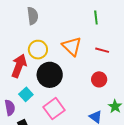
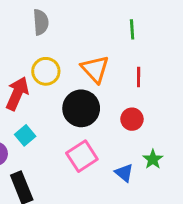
red line: (102, 50) -> (139, 77), turned 72
black circle: (50, 75) -> (81, 108), moved
pink square: (54, 109) -> (82, 156), moved

